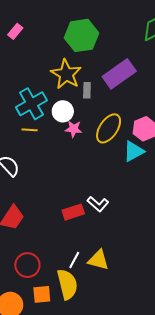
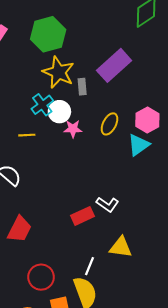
green hexagon: (82, 35) -> (48, 34), moved
cyan cross: (31, 104) -> (42, 105), moved, size x0.7
yellow ellipse: (109, 128) -> (110, 124), size x0.7
yellow triangle: (98, 260) -> (121, 247), moved

